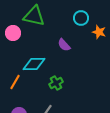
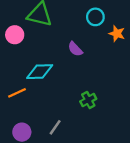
orange line: (15, 82) -> (17, 93), turned 35
green cross: (56, 83) -> (88, 100), moved

